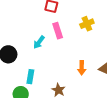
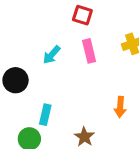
cyan arrow: (39, 42) -> (52, 55), moved

